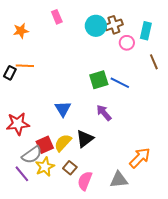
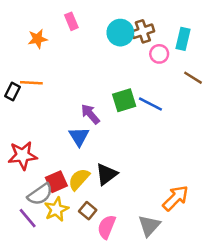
orange star: (21, 31) -> (38, 39), moved
brown line: (154, 62) -> (193, 78), turned -35
purple arrow: (104, 113) -> (90, 114), moved
gray triangle: (119, 180) -> (149, 226), turned -42

